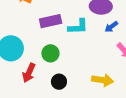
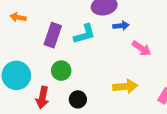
purple rectangle: (51, 21) -> (53, 35), turned -45
blue arrow: (111, 27) -> (121, 26), turned -136

